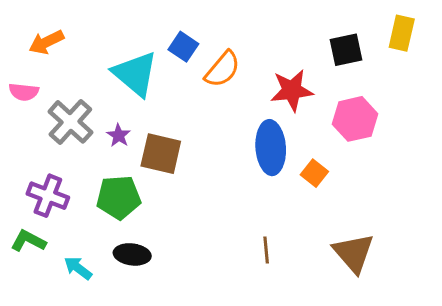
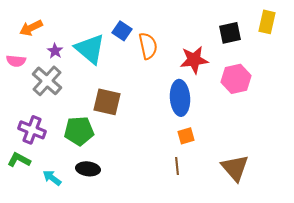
orange semicircle: (223, 69) -> (148, 46), turned -52
purple star: (119, 136) -> (55, 51), moved
orange square: (314, 173) -> (186, 136), moved, turned 36

